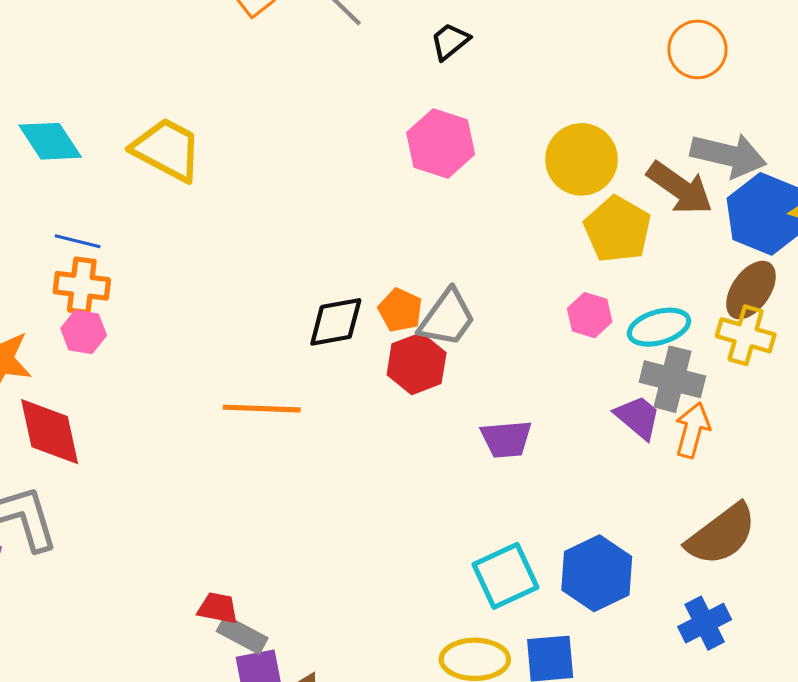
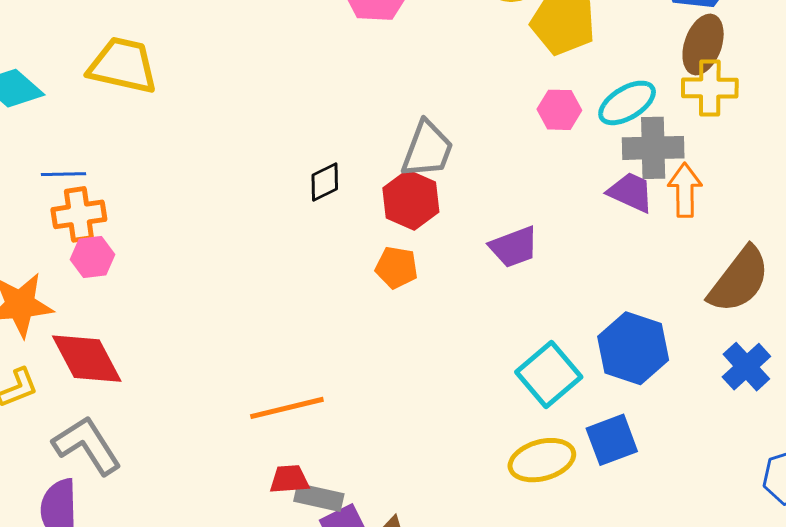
orange pentagon: (400, 310) -> (397, 267), moved
black diamond: (336, 322) -> (325, 182), size x0.7
orange line: (262, 409) -> (287, 408), moved

